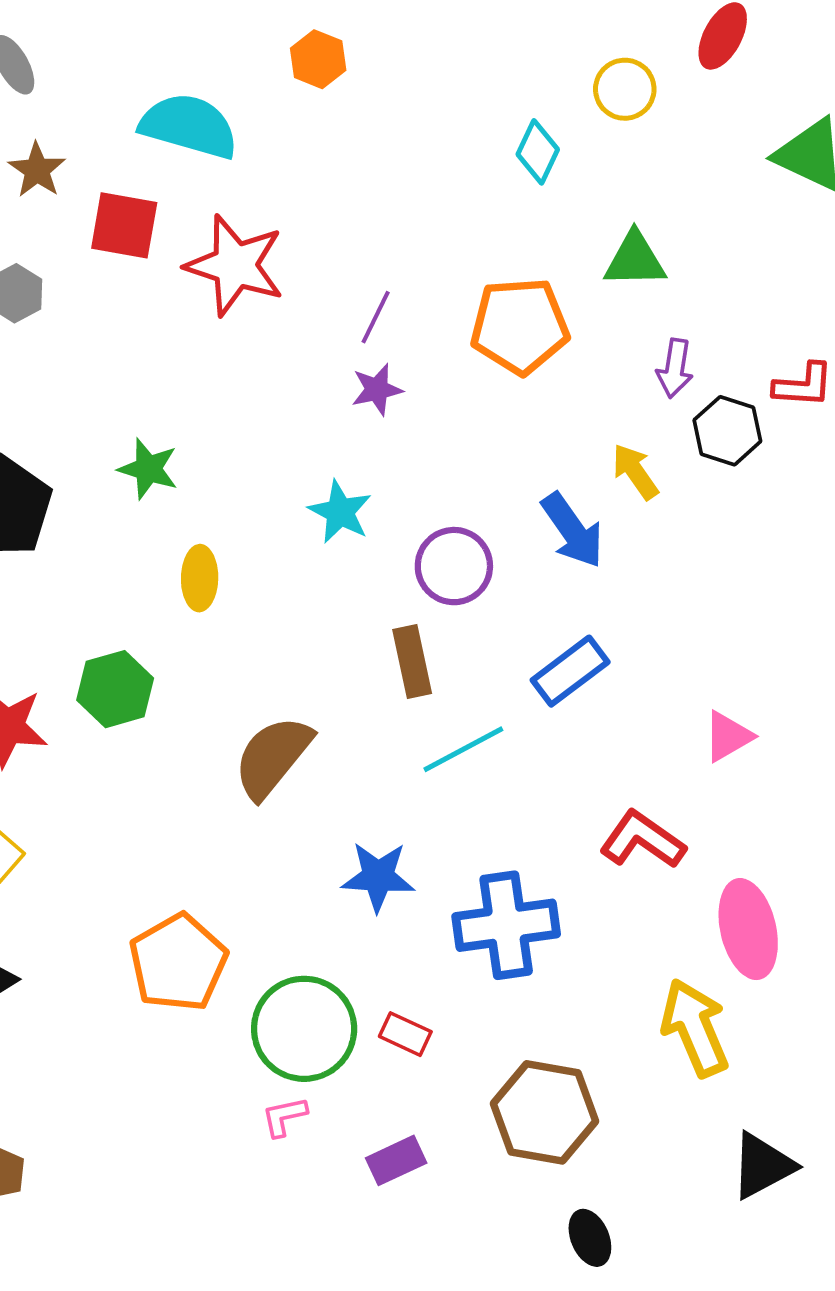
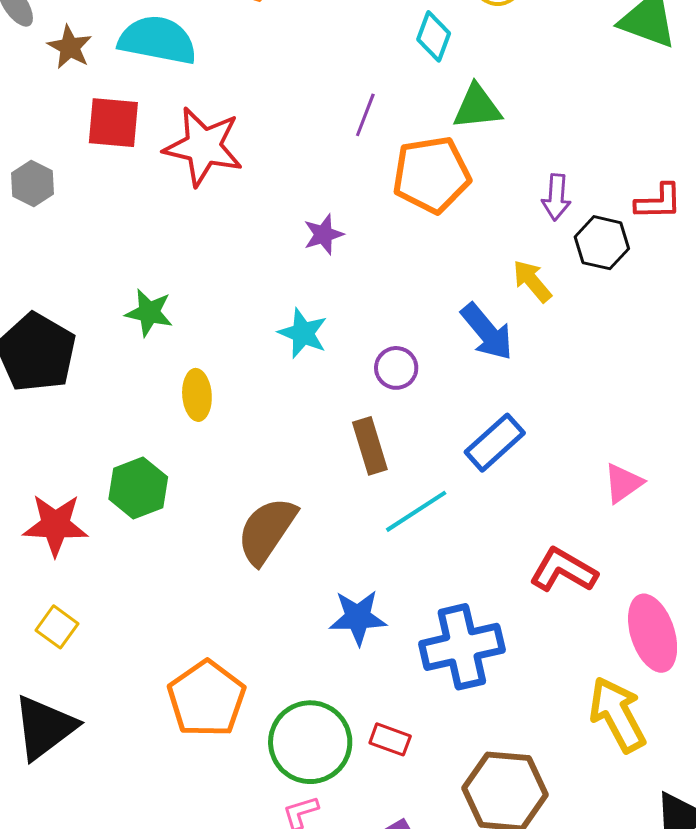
brown star: (37, 170) -> (70, 47), moved
green triangle: (635, 260) -> (477, 107), moved
purple line: (376, 317) -> (365, 115), moved
purple circle: (454, 566) -> (396, 368), size x0.7

